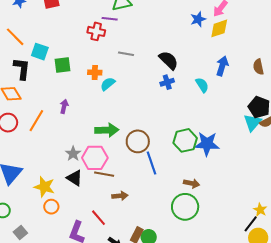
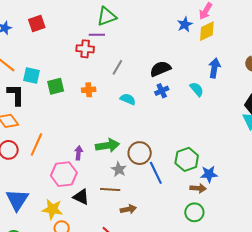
gray line: (126, 54) -> (117, 67), turned -63
black semicircle: (169, 60) -> (160, 69), turned -60
cyan semicircle: (108, 84) -> (128, 99), moved, turned 70
purple arrow: (64, 106) -> (79, 153), moved
green hexagon: (185, 140) -> (187, 159), moved
blue star: (207, 144) -> (209, 174), moved, size x0.7
gray star: (73, 154) -> (119, 169), moved
pink hexagon: (95, 158) -> (64, 174), moved
green circle: (185, 207) -> (194, 212), size x0.7

